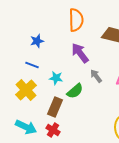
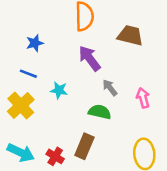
green semicircle: (75, 91) -> (100, 112), moved, turned -126
brown rectangle: (55, 107) -> (84, 146), moved

